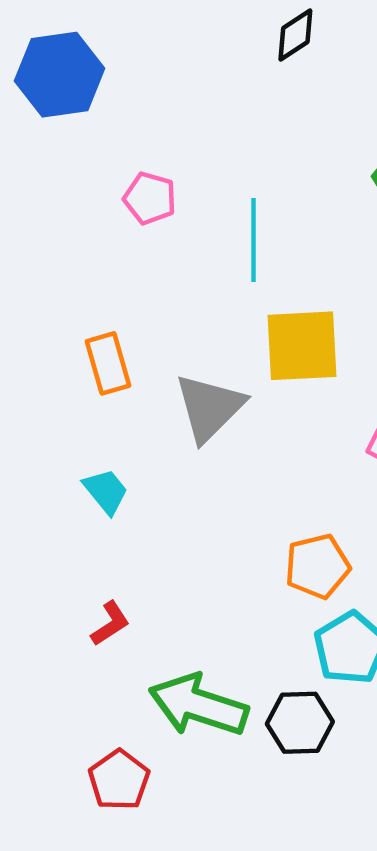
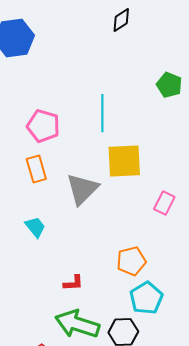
pink pentagon: (150, 198) -> (43, 126), moved, size x1.4
red L-shape: (110, 624) -> (73, 283), moved, turned 30

